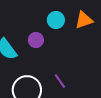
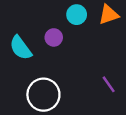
purple line: (60, 81) -> (109, 84), moved

